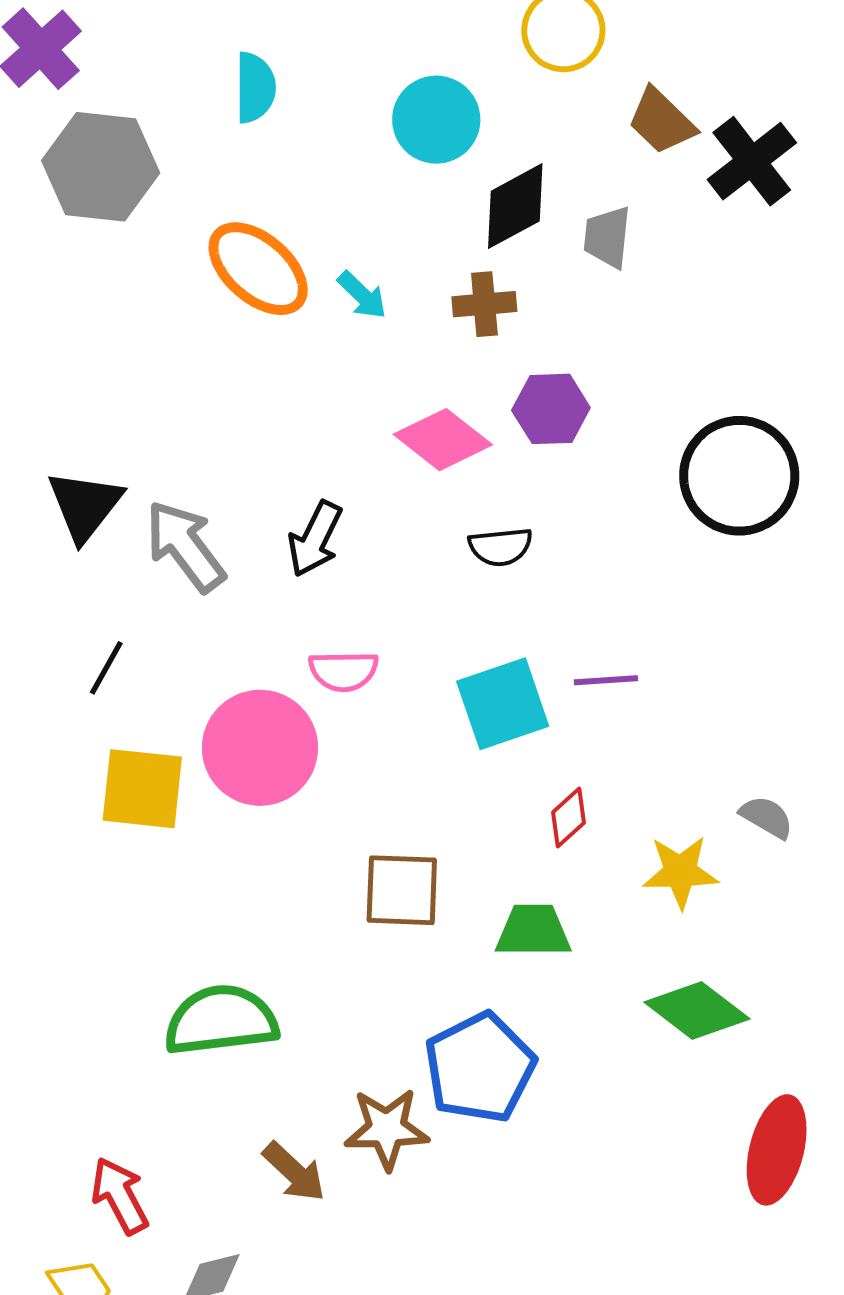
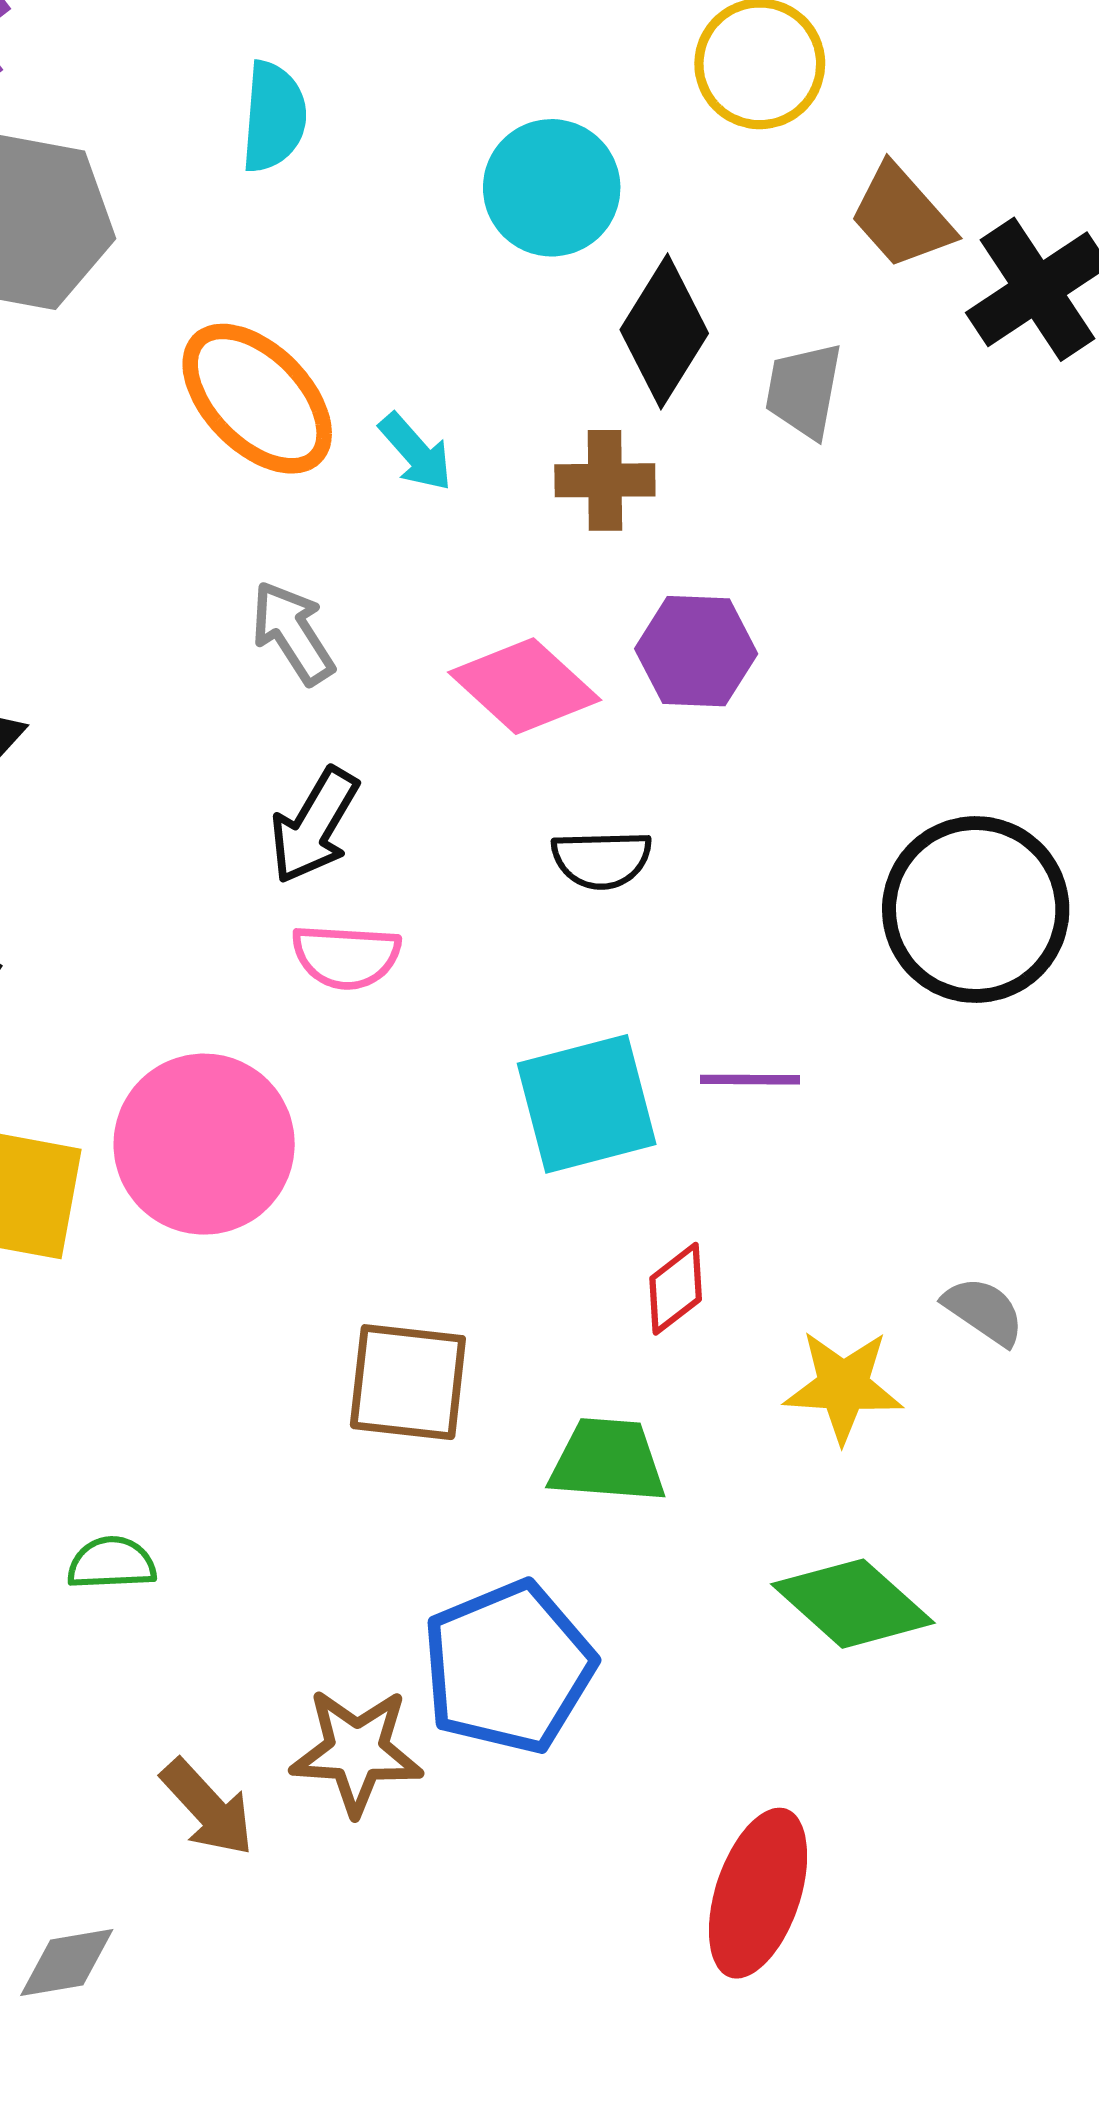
black diamond: (515, 206) -> (664, 331), turned -34
black circle: (739, 476) -> (976, 909), moved
gray arrow: (185, 546) -> (293, 633), moved, size x0.7
pink semicircle: (343, 671) -> (346, 956), moved
green semicircle: (221, 1020) -> (112, 1563), size x0.5
red ellipse: (777, 1150) -> (758, 1893), moved

